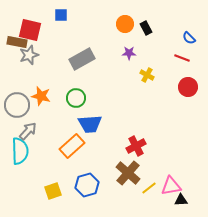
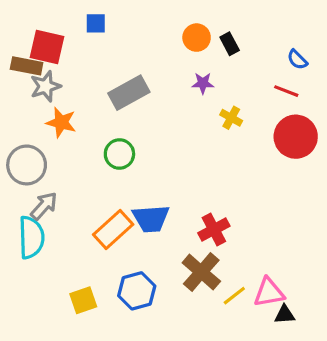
red circle: (188, 87) -> (296, 137), size x1.4
orange star: (41, 96) -> (61, 123), moved
blue trapezoid: (90, 124) -> (151, 218), moved

